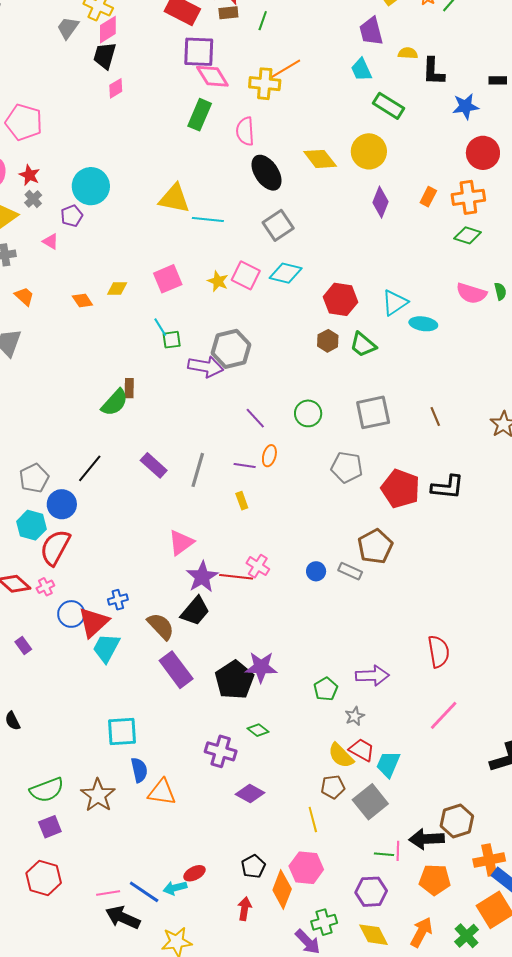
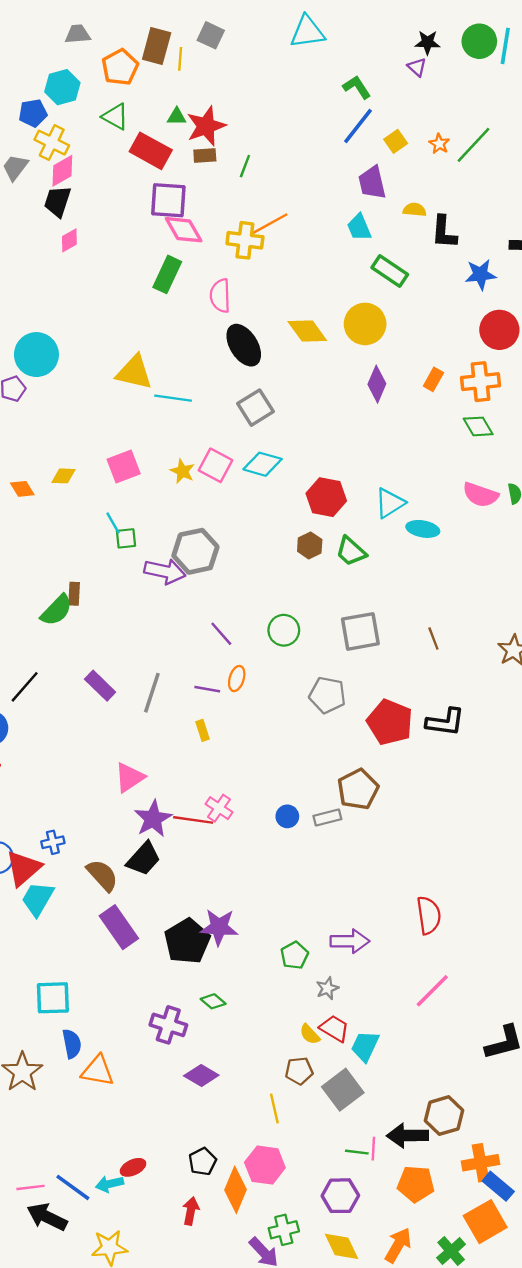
green diamond: (468, 235) -> (478, 426), turned 40
gray rectangle: (350, 571) -> (327, 818), turned -40
yellow semicircle: (341, 756) -> (310, 1034), size x0.7

